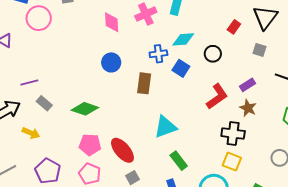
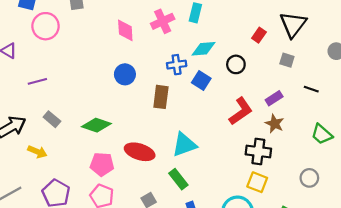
purple line: (29, 83) -> (37, 81), moved
red ellipse: (122, 150) -> (140, 152), moved, turned -32
green rectangle: (179, 161) -> (178, 179), moved

